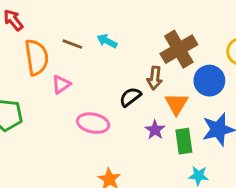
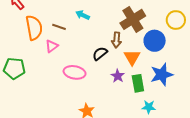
brown line: (72, 44) -> (59, 27), moved

